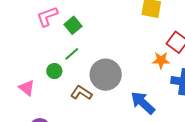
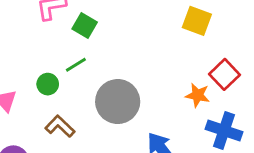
green square: (73, 25) -> (85, 26), turned -30
brown L-shape: (81, 93) -> (60, 126), moved

